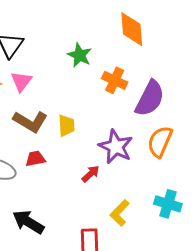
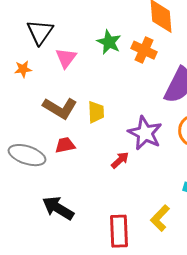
orange cross: (115, 80) -> (144, 50), moved
pink triangle: (21, 81) -> (66, 58), moved
yellow L-shape: (120, 213) -> (160, 218), moved

